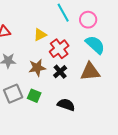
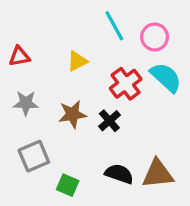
red cross: (59, 49) -> (126, 84), moved
brown triangle: (90, 72) -> (158, 174), moved
green square: (34, 96) -> (68, 185), moved

